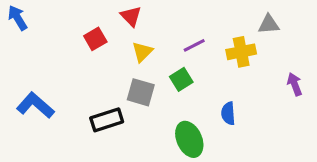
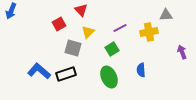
blue arrow: (18, 18) -> (11, 11), turned -126
gray square: (141, 92) -> (73, 48), moved
blue L-shape: (35, 105) -> (39, 71), moved
green ellipse: (189, 139) -> (109, 77), moved

